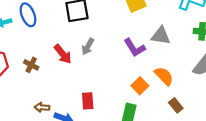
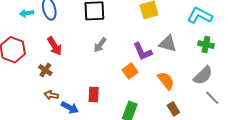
red arrow: (63, 54) -> (55, 46), moved
brown cross: (31, 65) -> (45, 70), moved
orange square: (140, 86) -> (130, 71), moved

